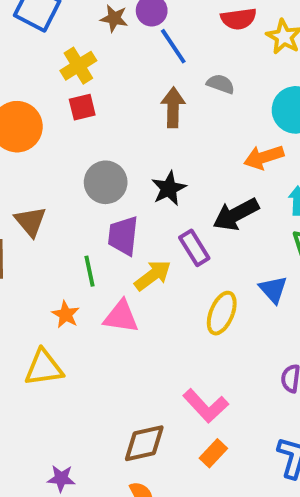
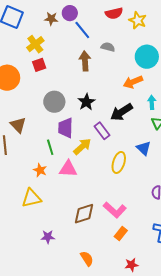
brown diamond: (144, 443) -> (84, 214), moved
purple star: (61, 478) -> (48, 237), moved

